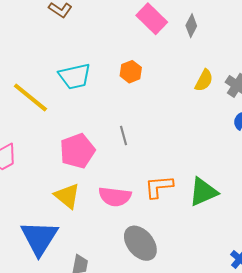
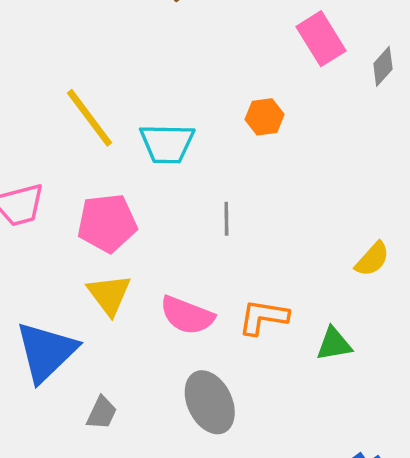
cyan trapezoid: (75, 76) -> (167, 144), moved
yellow semicircle: (204, 80) -> (372, 259), moved
pink pentagon: (77, 151) -> (107, 223), moved
green triangle: (203, 192) -> (334, 344), size x0.7

